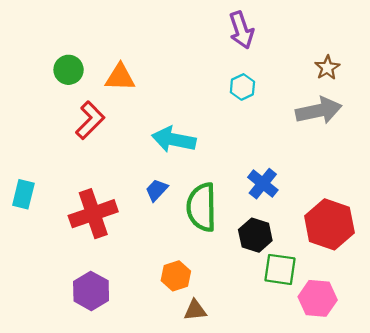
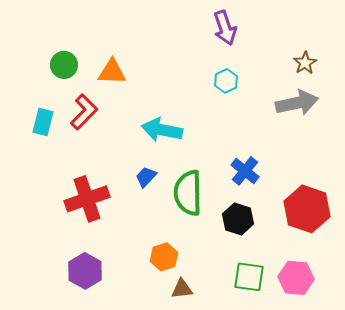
cyan rectangle: (23, 194) -> (43, 122), moved
green square: (280, 269) -> (249, 277), moved

